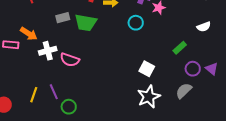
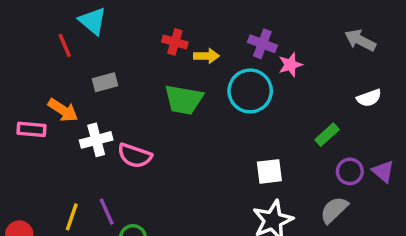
gray rectangle: (63, 18) -> (105, 82), moved
green trapezoid: (86, 23) -> (184, 100), moved
cyan circle: (136, 23) -> (250, 91), size x1.6
white square: (147, 69) -> (269, 171), turned -35

